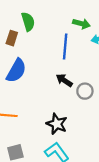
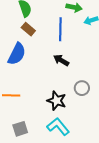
brown rectangle: (12, 38) -> (28, 29), moved, turned -64
gray circle: (85, 91) -> (82, 88), moved

